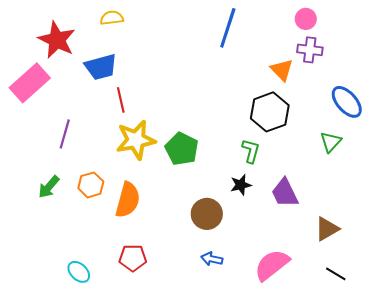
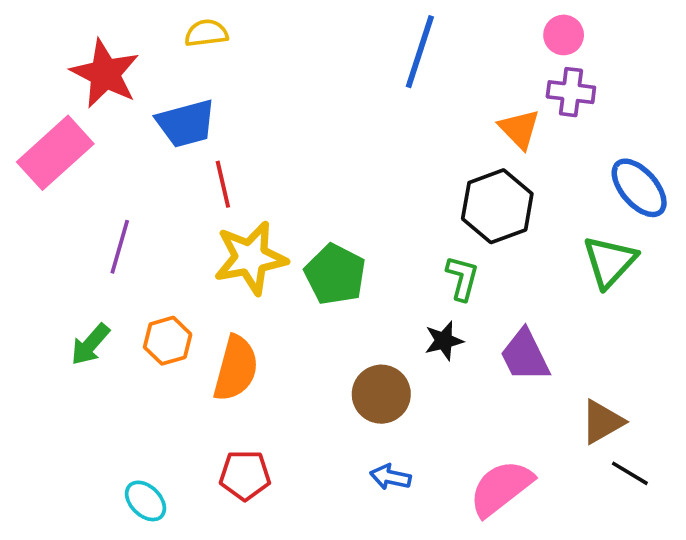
green triangle: (331, 142) -> (610, 262), size x1.4
black line: (336, 274) -> (630, 473), moved

